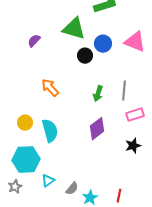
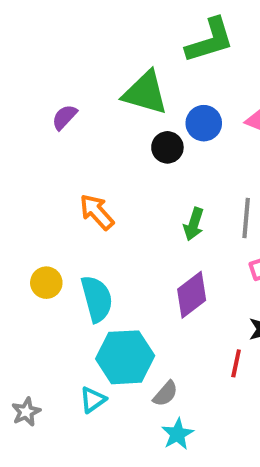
cyan hexagon: (26, 160) -> (125, 357), moved
gray semicircle: (72, 189) -> (165, 394), moved
red line: (119, 196) -> (236, 363), moved

